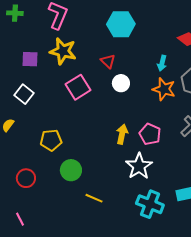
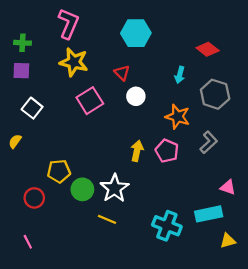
green cross: (15, 13) -> (22, 43), moved
purple square: (30, 59) -> (21, 71), moved
orange star: (164, 89) -> (178, 117), moved
yellow pentagon: (51, 140) -> (59, 171), moved
white star: (139, 166) -> (114, 188), moved

